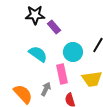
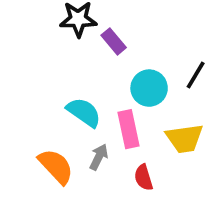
cyan semicircle: (38, 54) -> (84, 112), moved

